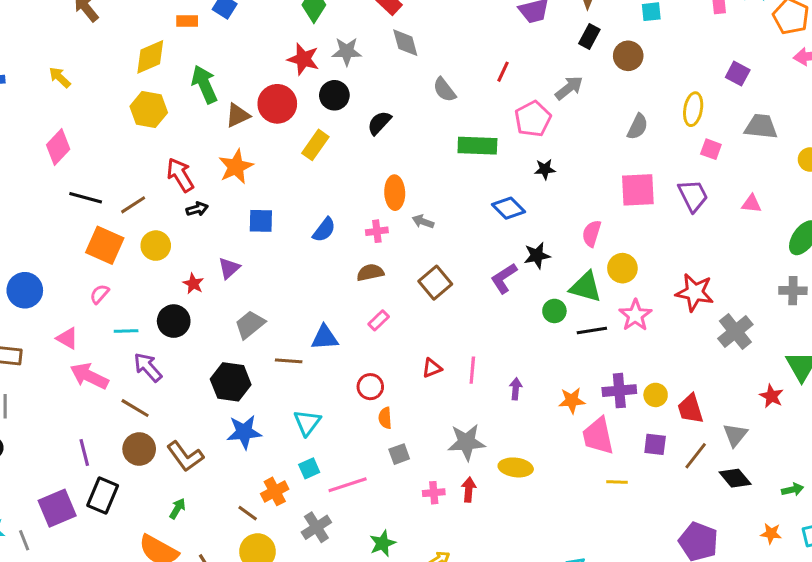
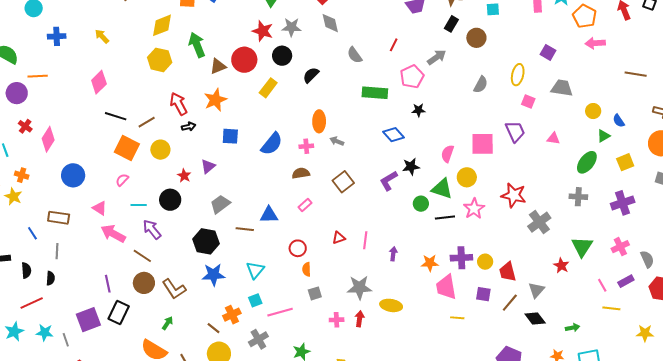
pink square: (638, 190) -> (483, 144), moved
blue semicircle: (324, 230) -> (272, 144), size x1.4

